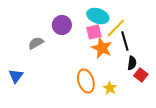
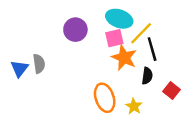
gray semicircle: (36, 43) -> (39, 64), moved, turned 112
black semicircle: (132, 63) -> (147, 76), moved
blue triangle: (16, 76) -> (19, 69), moved

